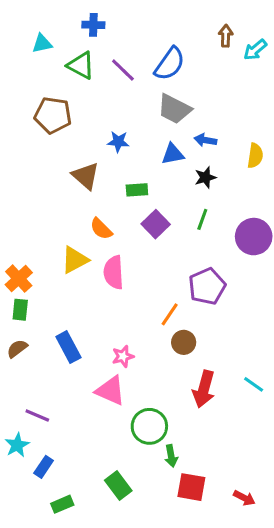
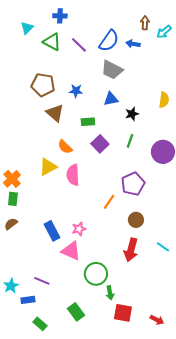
cyan triangle: (42, 44) -> (27, 28), turned -32
brown pentagon: (53, 115) -> (43, 85), moved
blue arrow: (205, 140) -> (133, 44), moved
brown circle: (184, 342) -> (136, 220), moved
blue rectangle: (68, 347) -> (52, 231), moved
purple line: (37, 415) -> (42, 281), moved
blue rectangle: (44, 467) -> (28, 300), turned 48
green rectangle: (62, 504) -> (40, 324), turned 64

